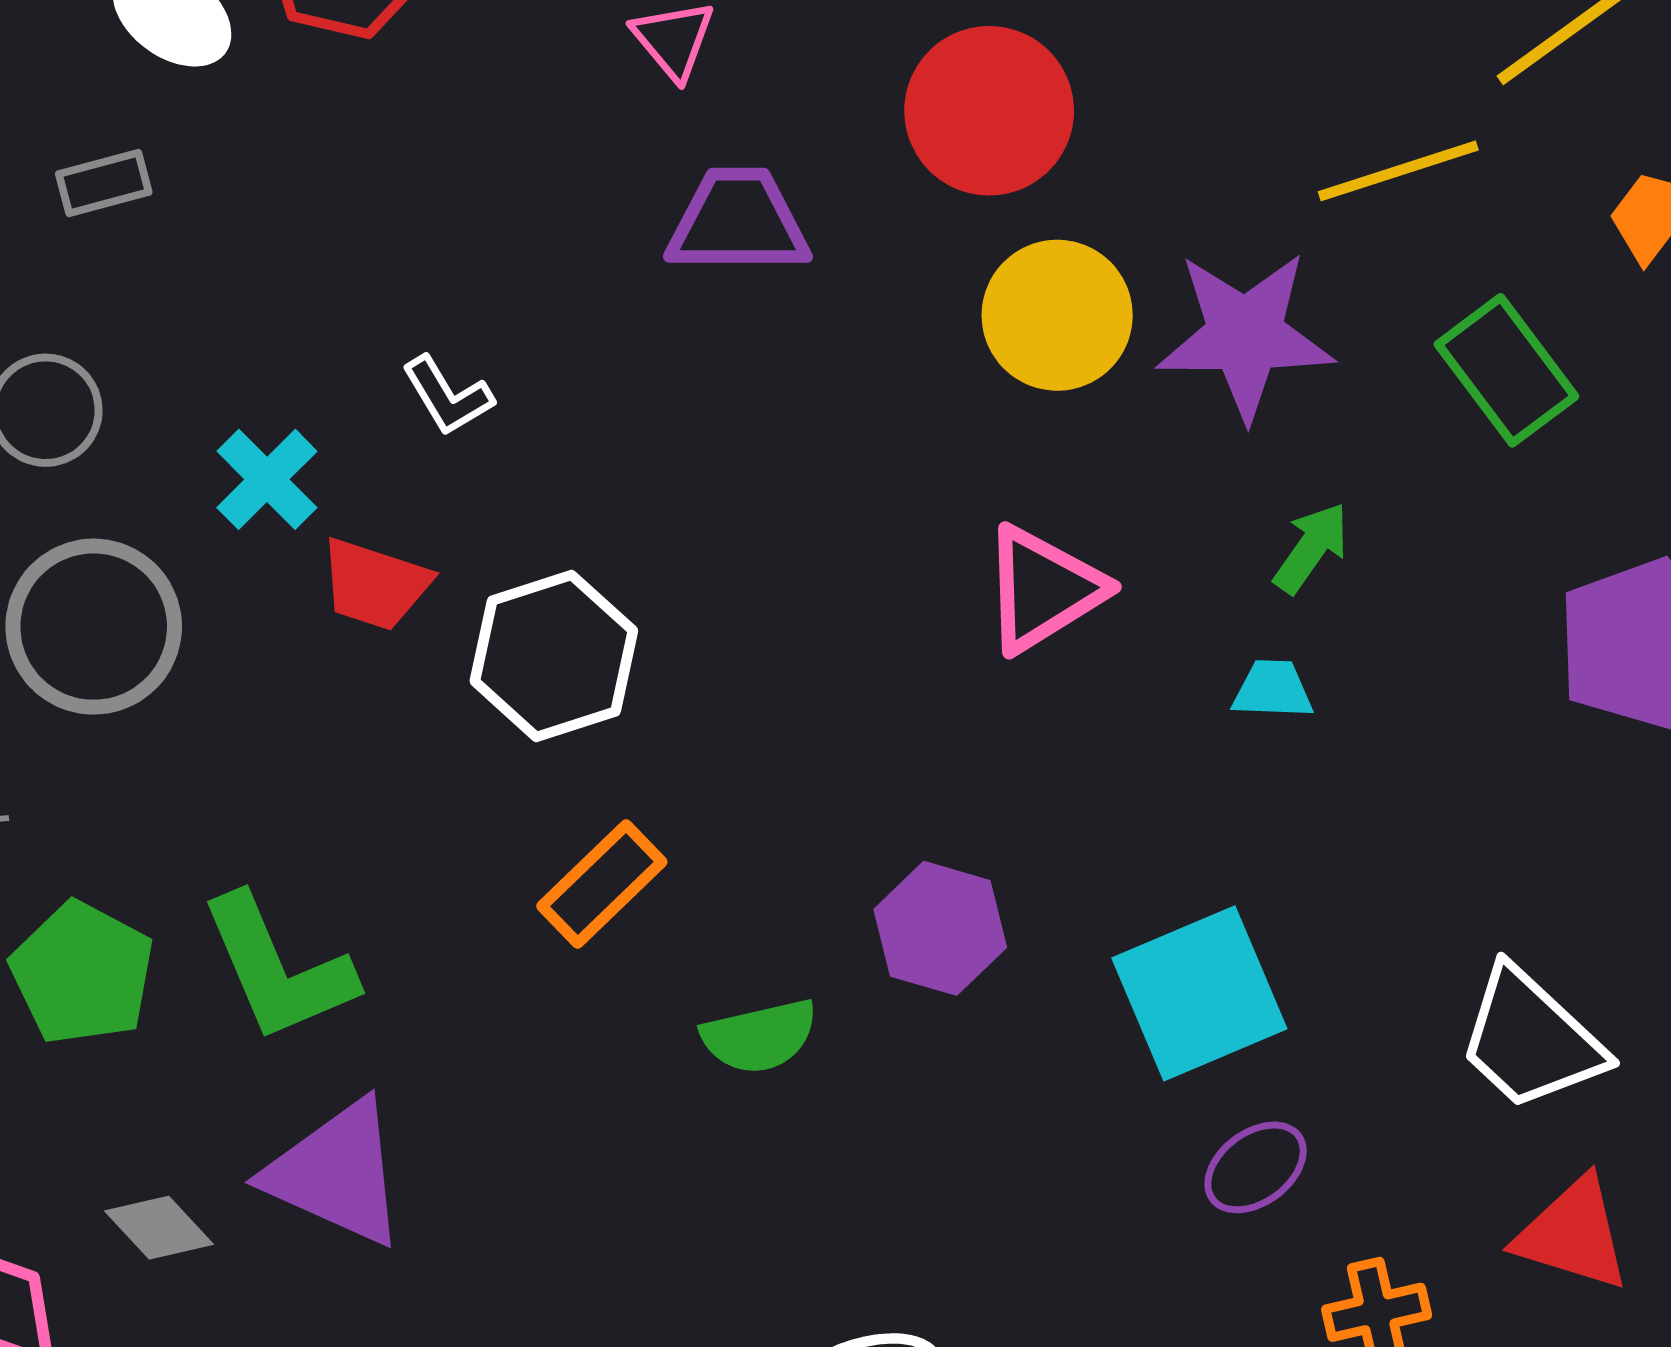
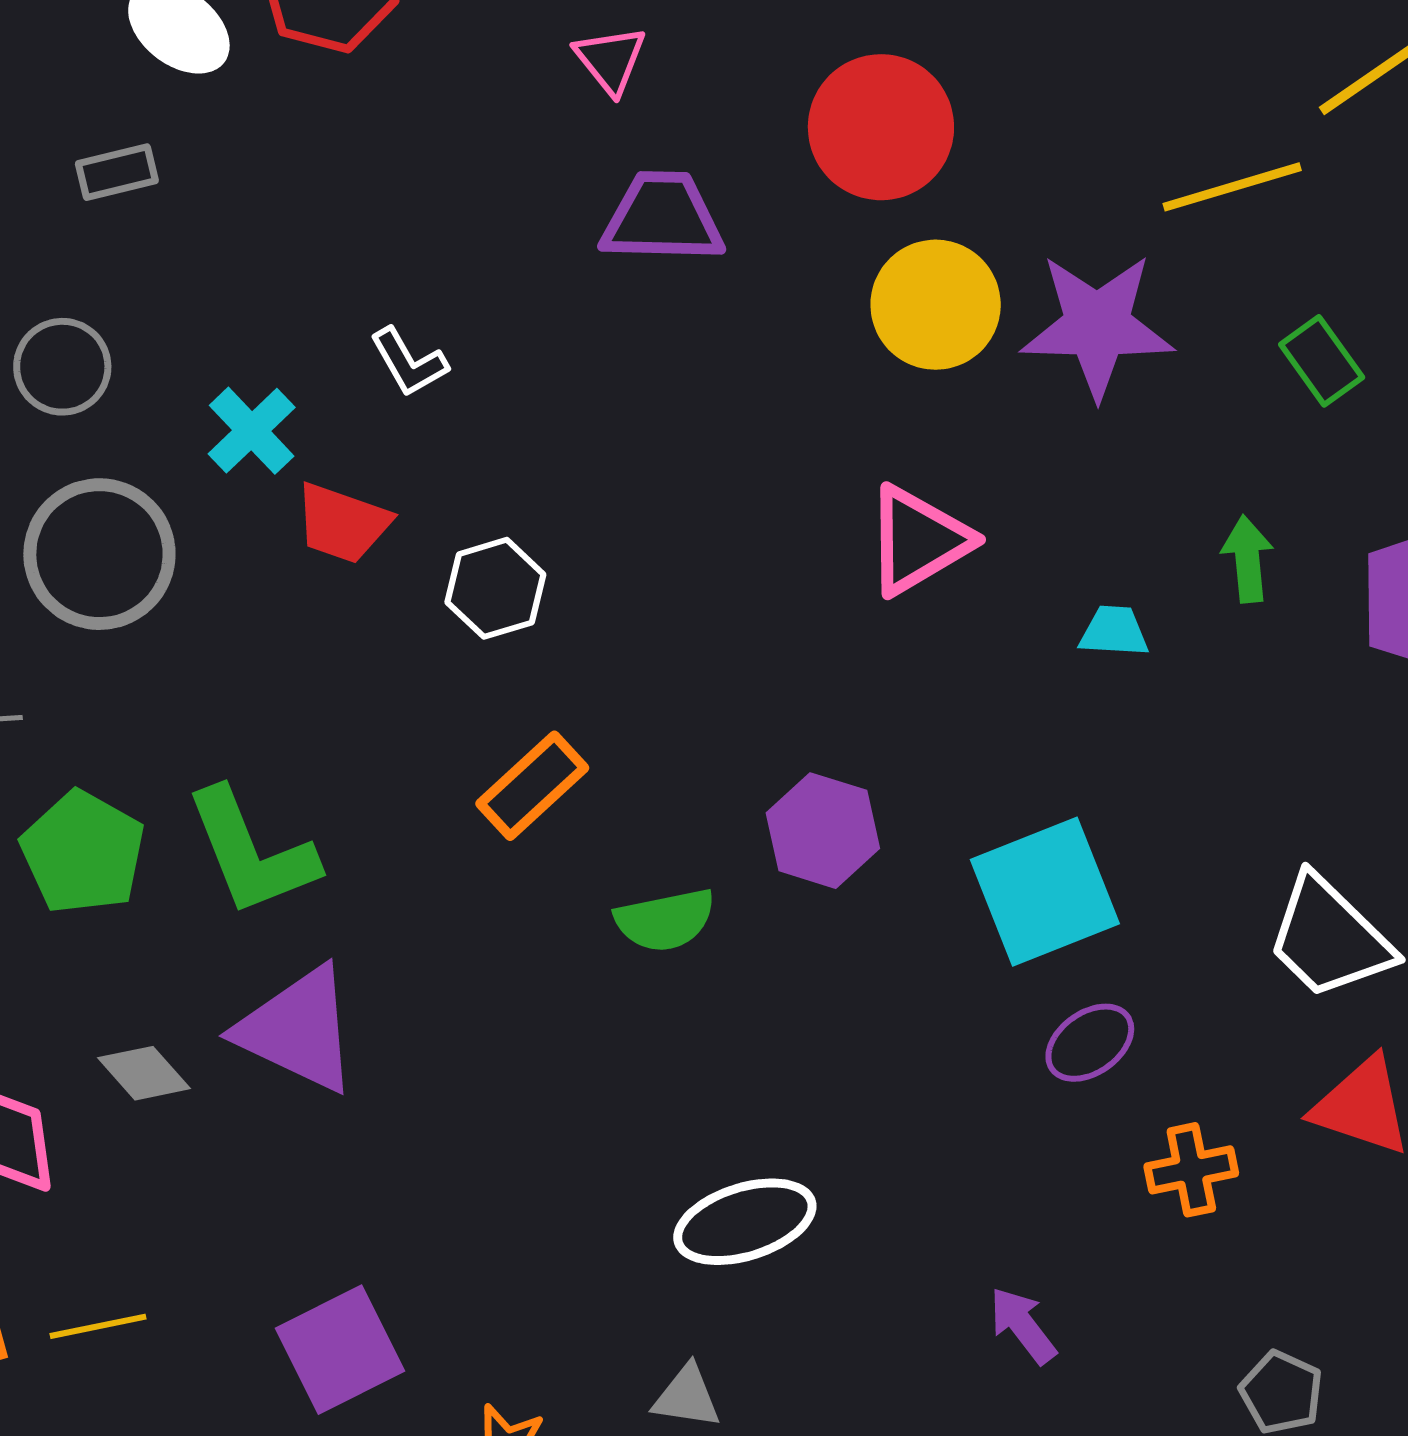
green rectangle: (1506, 370) -> (1322, 361), size x0.7
green arrow: (1311, 548) -> (1247, 559), moved, turned -42
white hexagon: (554, 656) -> (495, 588), size x0.7

